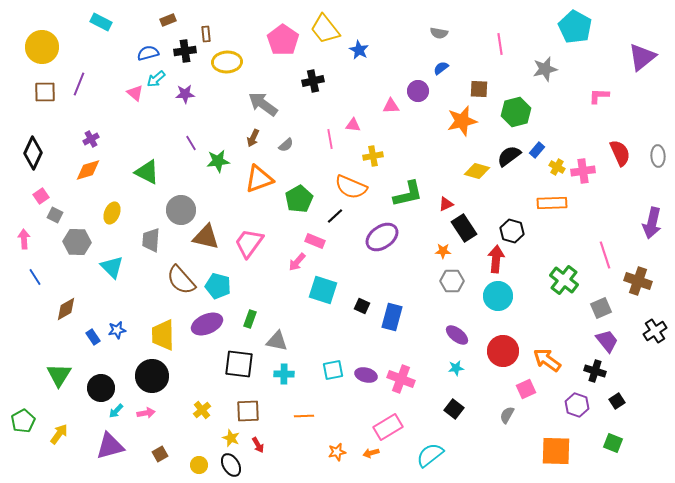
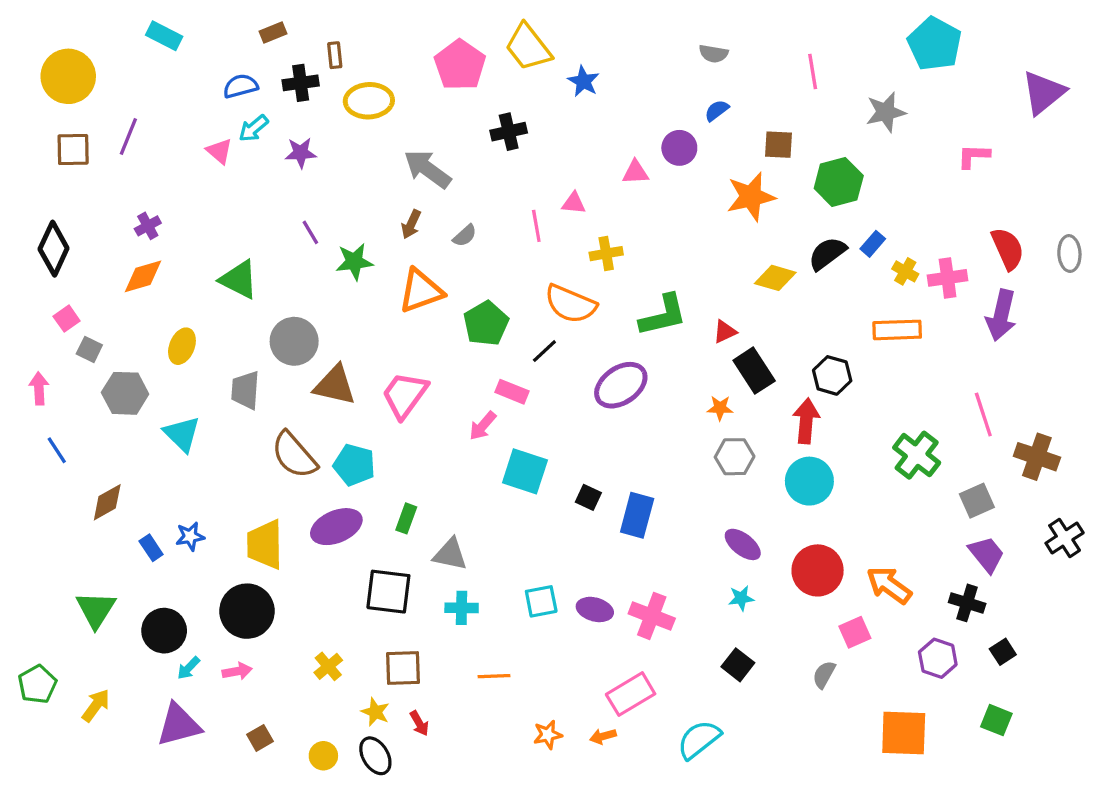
purple arrow: (652, 223) -> (1001, 315), moved

